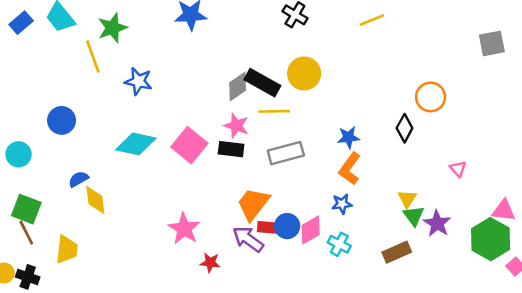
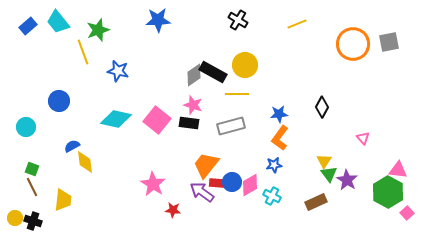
orange circle: (431, 97) -> (353, 44), moved, size x1.4
yellow line: (274, 111) -> (237, 94), moved
green square: (26, 209) -> (32, 169), size x0.6

